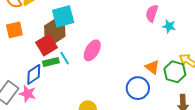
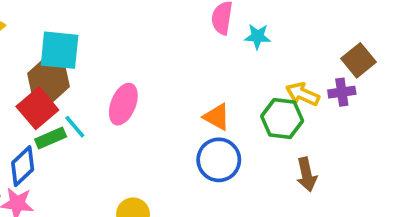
cyan square: (63, 16) -> (60, 50), turned 30
orange triangle: (152, 67) -> (217, 117), moved

